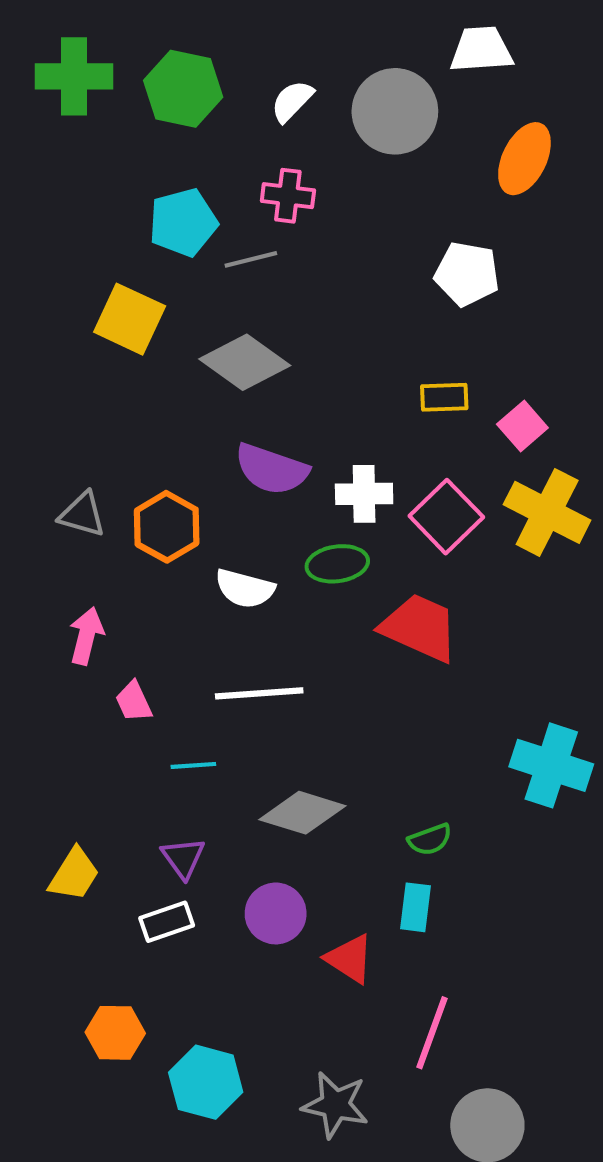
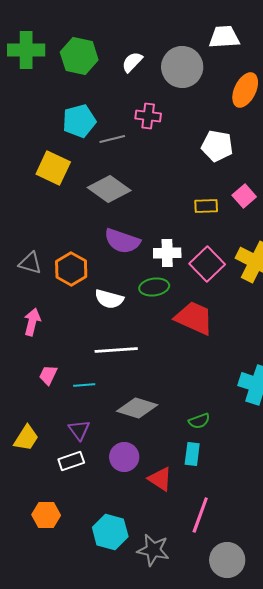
pink cross: (288, 196) -> (148, 116), moved
pink square: (522, 426) -> (244, 196), moved
pink trapezoid: (134, 702) -> (48, 375), moved, turned 50
cyan hexagon: (206, 1082) -> (110, 532), moved

